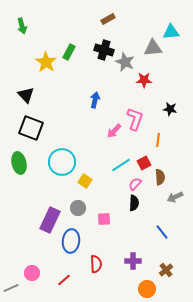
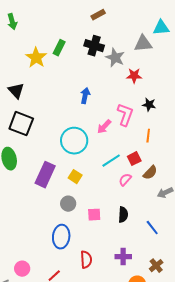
black star: (170, 109) -> (149, 105), moved
cyan circle: (62, 162) -> (74, 141), moved
brown semicircle: (160, 177) -> (150, 173), turned 49
black semicircle: (134, 203) -> (123, 215), moved
purple rectangle: (50, 220) -> (45, 175), moved

